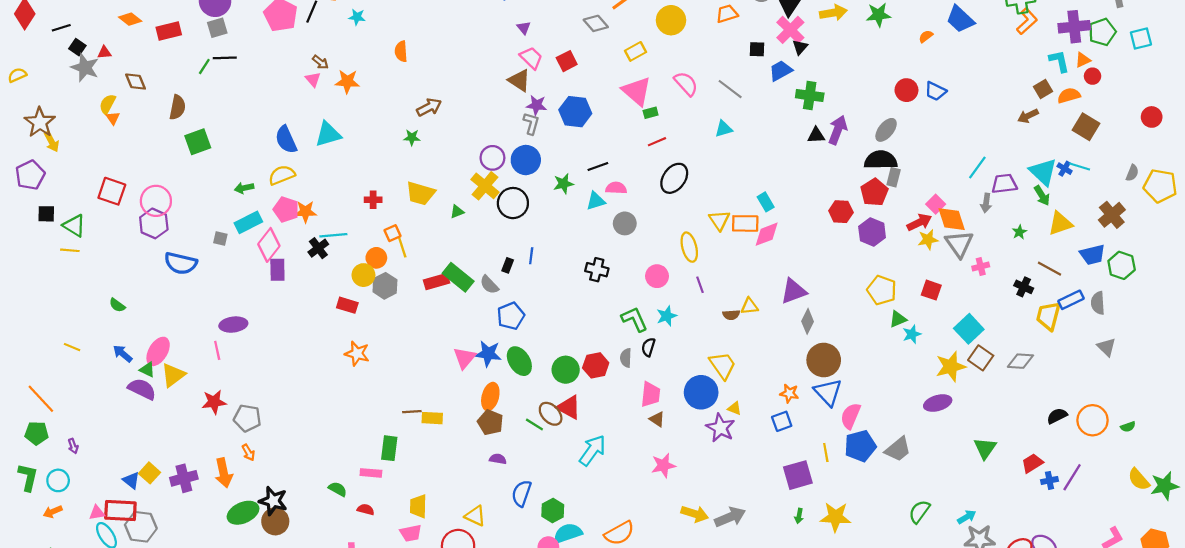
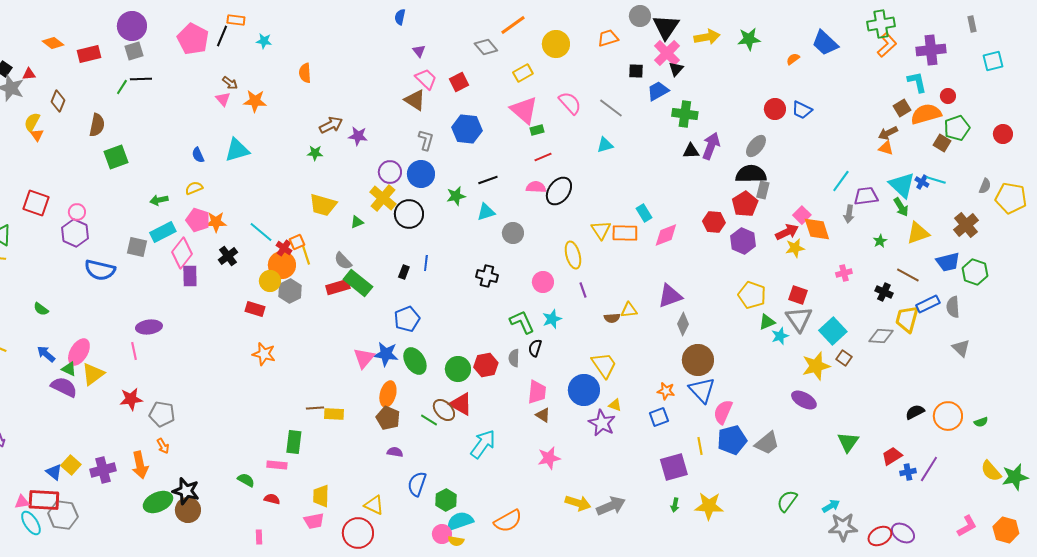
green pentagon: (1102, 32) -> (957, 128), moved
orange triangle: (1083, 60) -> (886, 148), moved, turned 42
brown diamond: (135, 82) -> (58, 101), turned 45
orange semicircle: (1069, 95) -> (926, 114), size x1.4
purple star: (537, 105) -> (358, 136), moved
brown square: (1086, 127) -> (942, 143), size x0.7
blue semicircle: (286, 140) -> (198, 155), size x0.6
yellow semicircle: (282, 175) -> (194, 188), size x0.7
pink semicircle: (616, 188) -> (536, 187), moved
red cross: (373, 200) -> (284, 248), moved, turned 35
pink circle: (156, 201) -> (77, 212), size x0.6
pink diamond: (767, 234) -> (666, 235), moved
cyan line: (333, 235) -> (261, 232), moved, turned 45
gray square: (220, 239) -> (137, 247), size x1.5
gray triangle: (959, 244) -> (799, 319), moved
orange circle: (376, 258) -> (282, 265), size x1.4
gray semicircle: (489, 285) -> (343, 261), moved
brown square: (981, 358) -> (844, 358), size x0.7
gray diamond: (1020, 361) -> (881, 336), moved
purple ellipse: (938, 403) -> (804, 400), turned 45

